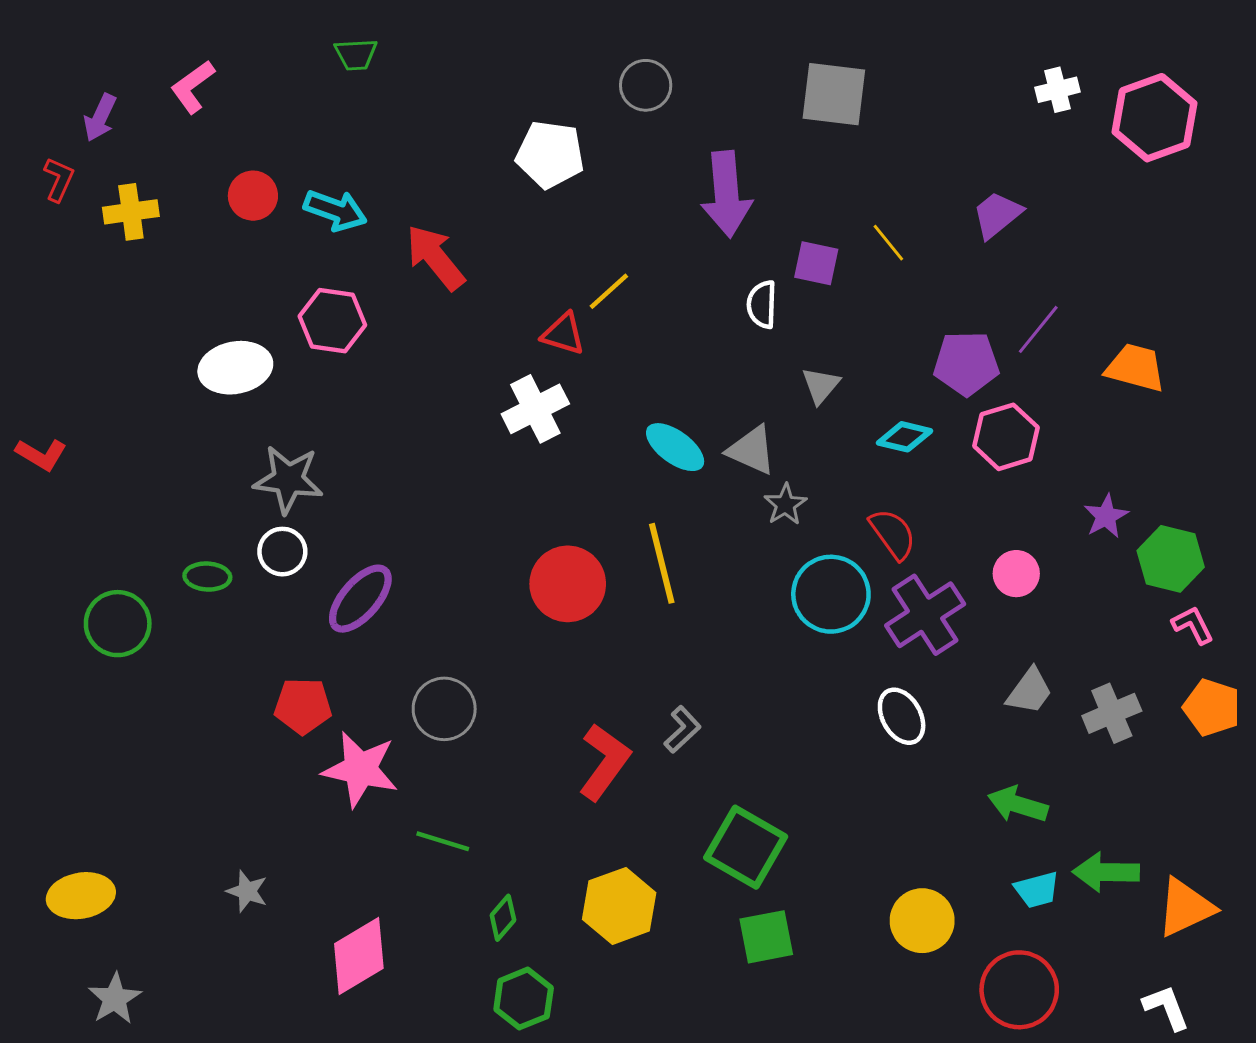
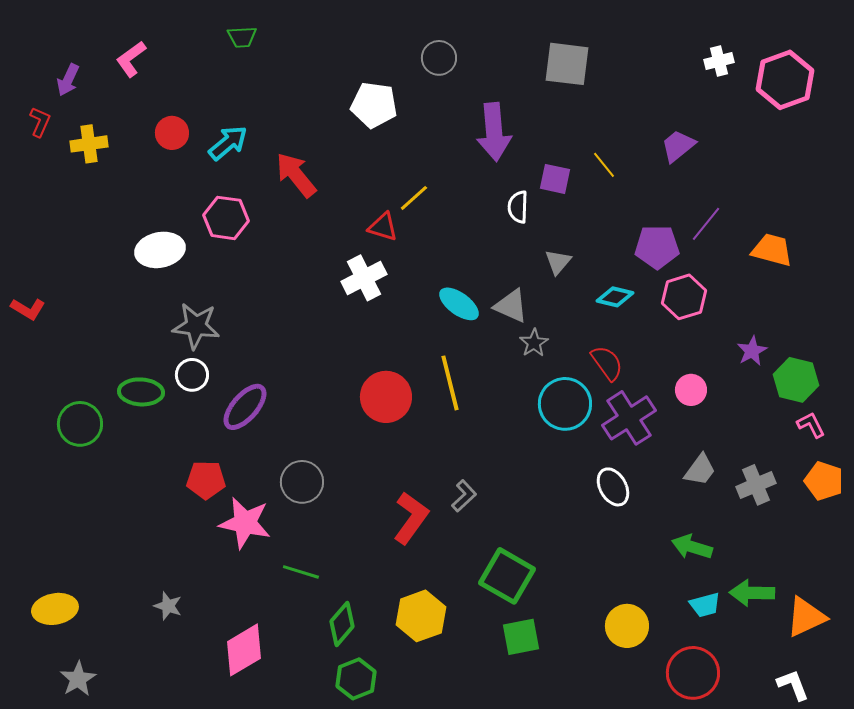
cyan arrow: (335, 210) -> (228, 143), turned -60
green ellipse: (207, 577) -> (141, 392), size x1.4
green diamond: (503, 918) -> (342, 624), size x1.4

